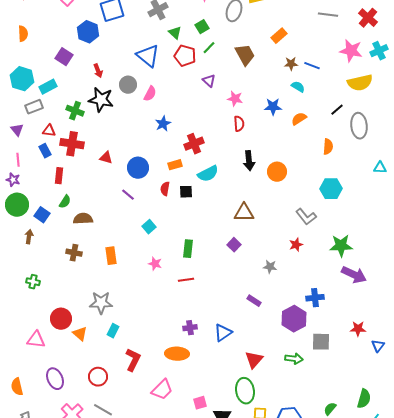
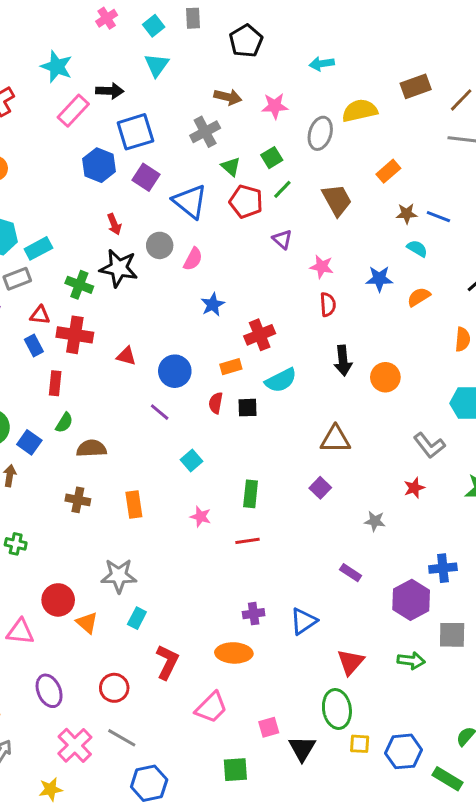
purple square: (64, 57) -> (146, 177), moved

